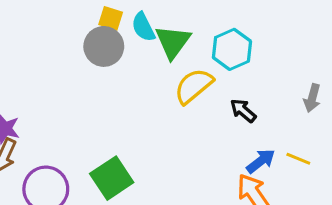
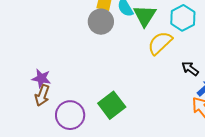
black arrow: (243, 111) -> (190, 69), moved

